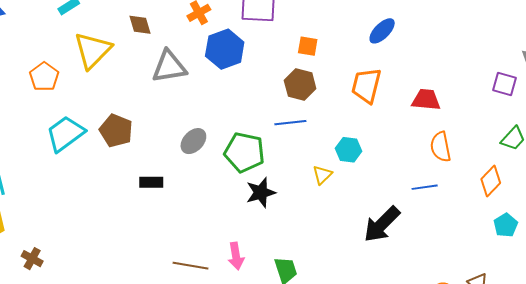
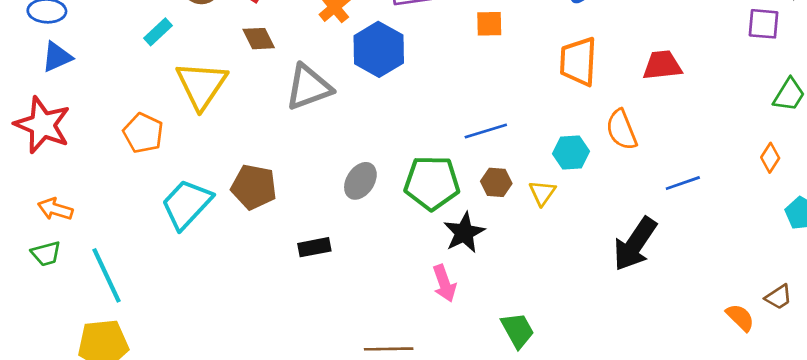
brown hexagon: (300, 84) -> (496, 182), moved, size x0.7
orange semicircle: (441, 147) -> (621, 130), moved
orange diamond: (491, 181) -> (770, 158), size x0.7
pink arrow: (236, 256) -> (444, 283), moved

